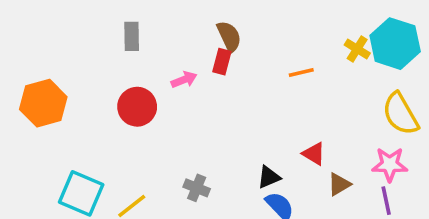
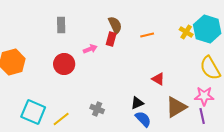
orange line: (301, 72) -> (147, 35), moved
red triangle: (314, 154) -> (158, 79), moved
brown triangle: (339, 184) -> (176, 107), size x1.6

